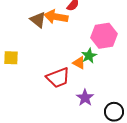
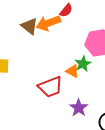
orange arrow: (56, 17) -> (48, 23), turned -30

